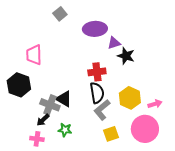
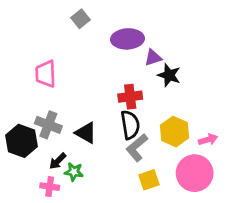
black hexagon: (19, 85) -> (21, 141), moved
gray cross: (50, 105) -> (48, 125), moved
green star: (65, 130) -> (74, 172), moved

